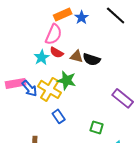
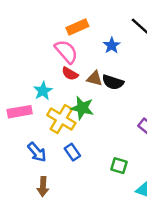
blue star: (82, 17) -> (112, 45), moved
pink semicircle: (54, 34) -> (66, 52), turned -65
cyan star: (42, 57) -> (43, 91), moved
blue arrow: (30, 88) -> (37, 152), moved

